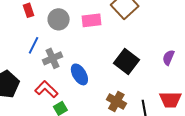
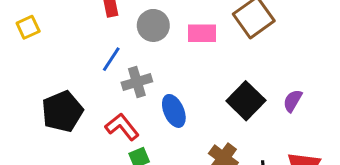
purple semicircle: (168, 58) -> (293, 101), moved

